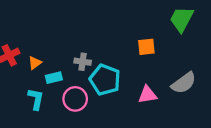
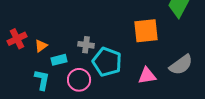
orange square: (146, 47) -> (146, 31), size x1.5

